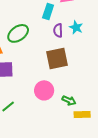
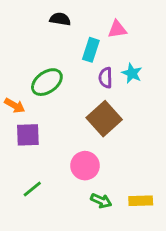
brown square: (57, 58) -> (104, 119), turned -30
green arrow: (69, 100) -> (101, 201), moved

